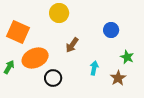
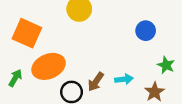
brown arrow: (72, 45) -> (96, 82), moved
cyan arrow: (94, 68) -> (124, 79), turned 72

